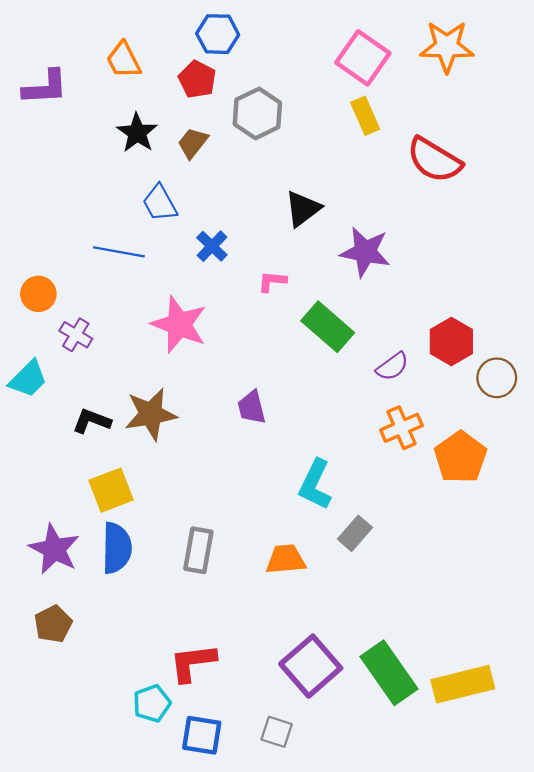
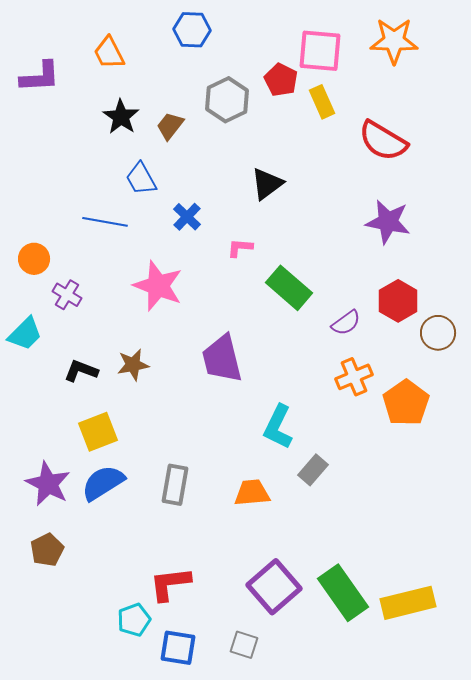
pink square: (363, 58) -> (320, 51), turned -30
red pentagon: (197, 79) -> (281, 80), moved
purple star: (365, 252) -> (388, 222), moved
purple trapezoid: (252, 407) -> (222, 359), size x1.6
brown star: (151, 414) -> (133, 365), size x0.7
blue semicircle: (117, 548) -> (103, 483), turned -123

